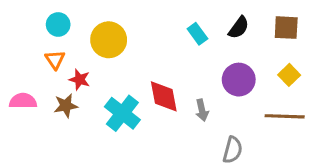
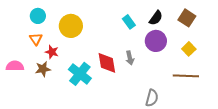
brown square: (286, 28) -> (187, 18), turned 30
purple circle: (239, 80) -> (156, 41), moved
gray arrow: (202, 110) -> (130, 58), moved

